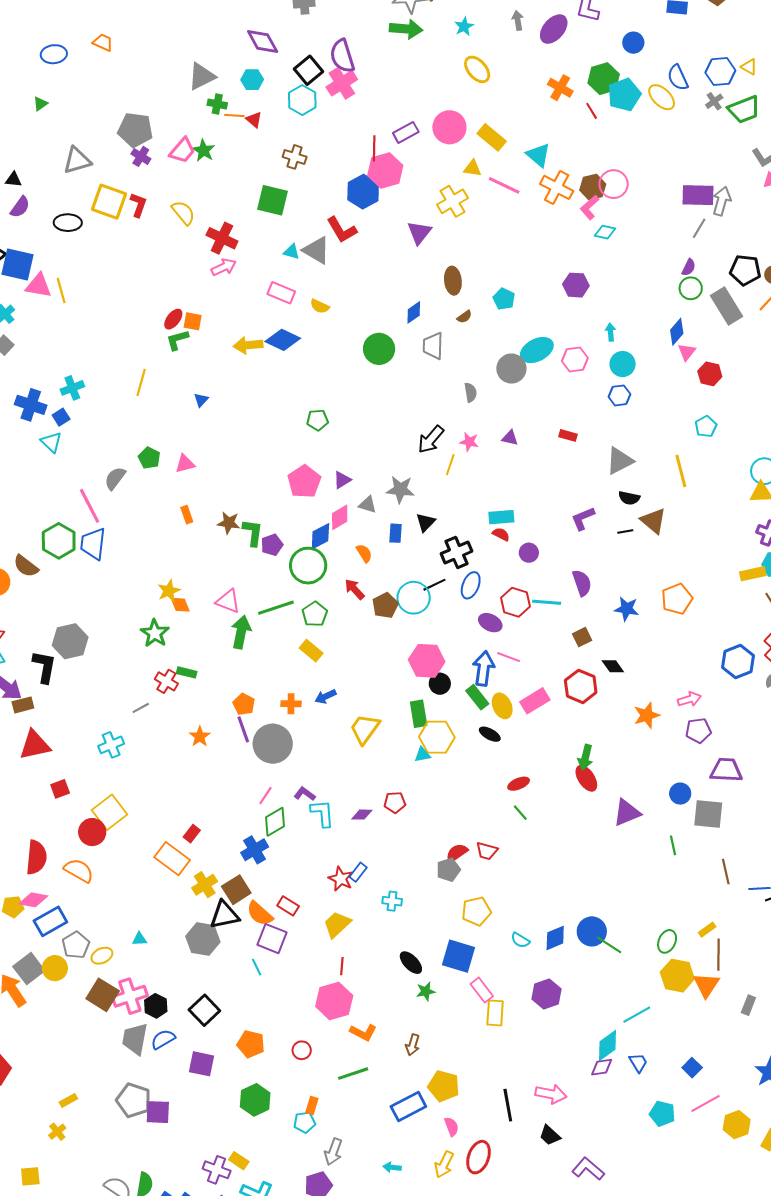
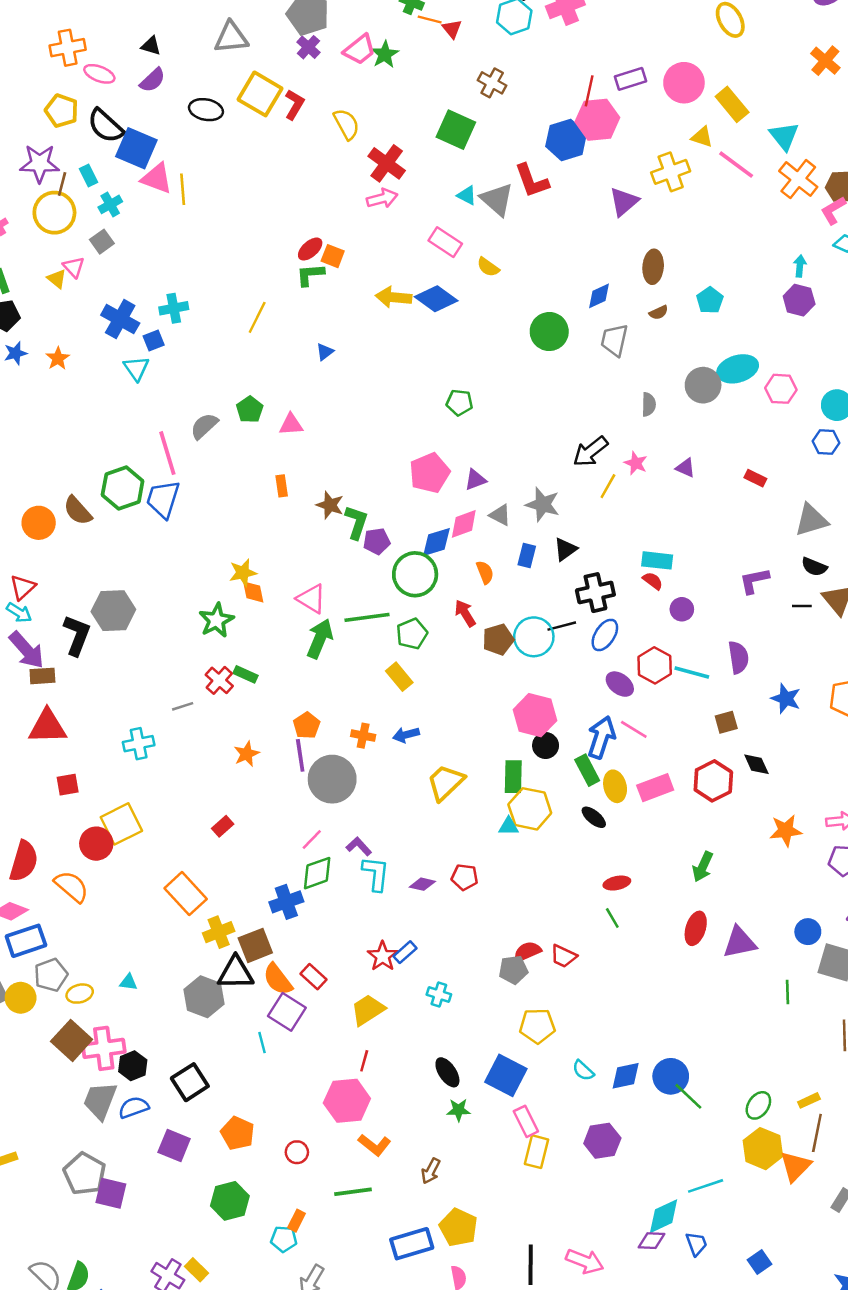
cyan arrow: (610, 332) -> (800, 266), moved
red ellipse: (586, 778) -> (696, 928), moved, turned 40
red rectangle: (192, 834) -> (223, 826), moved

